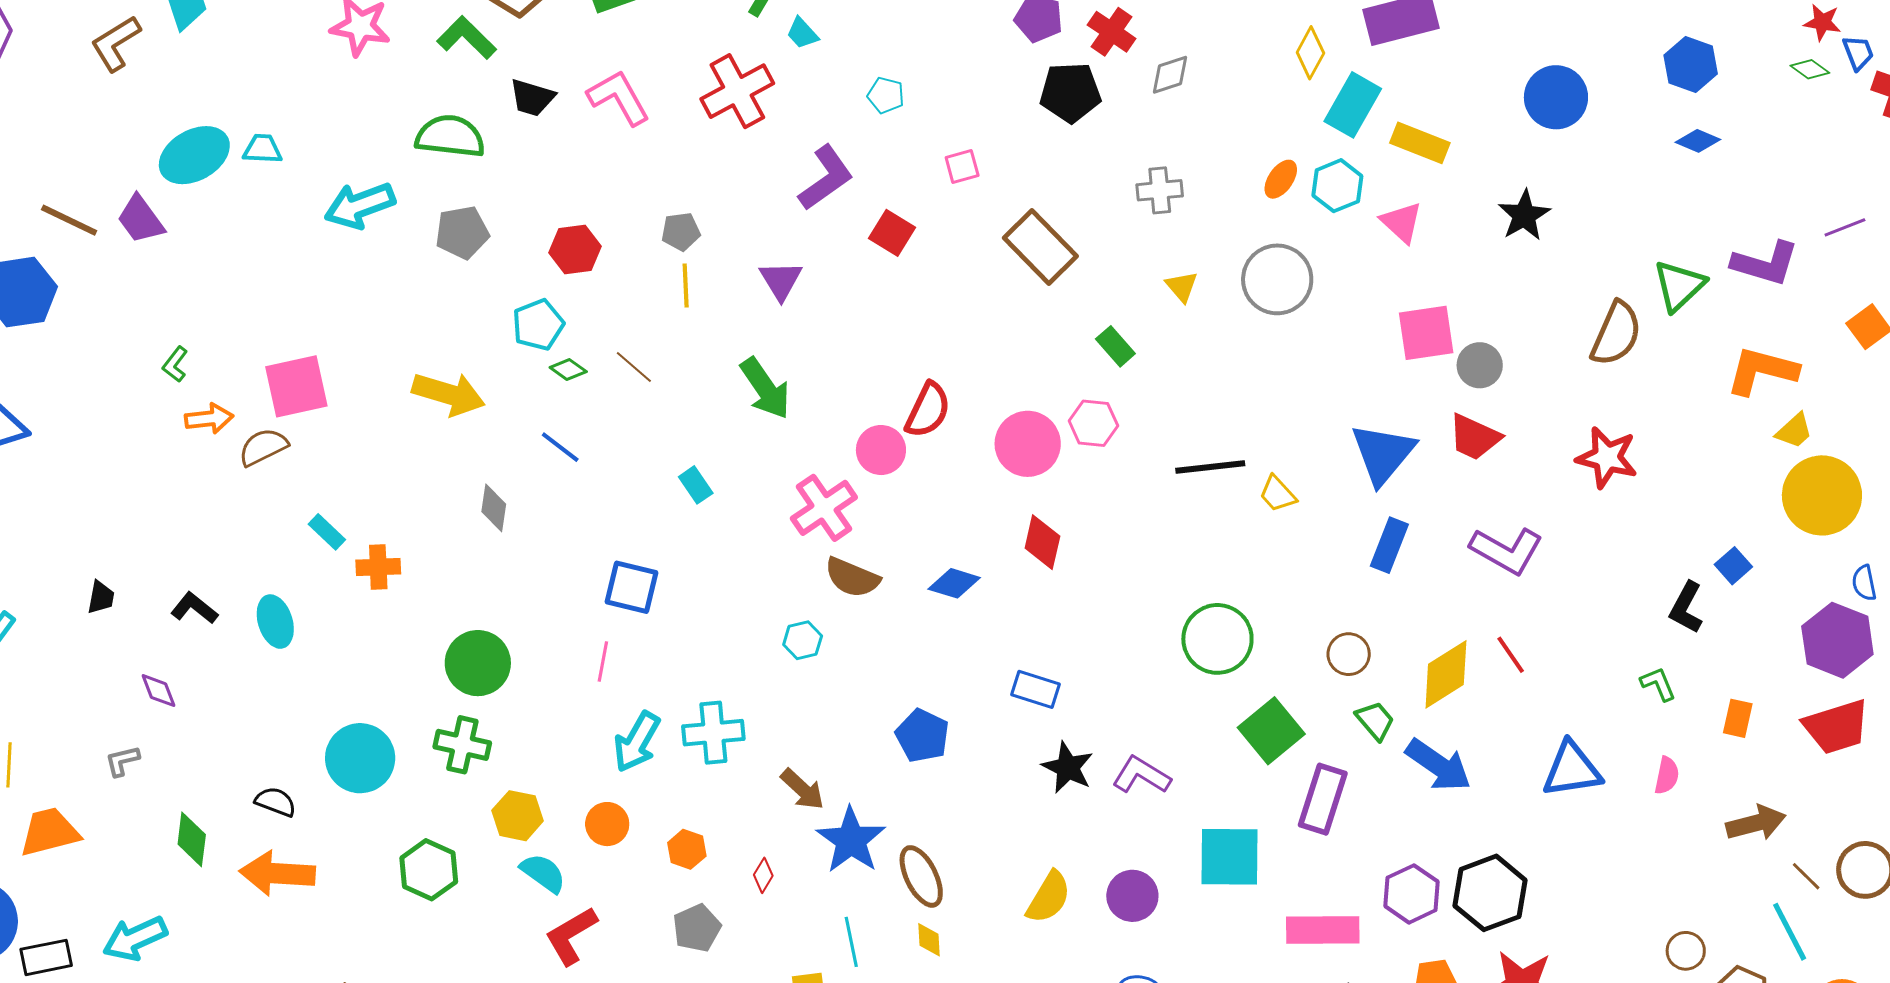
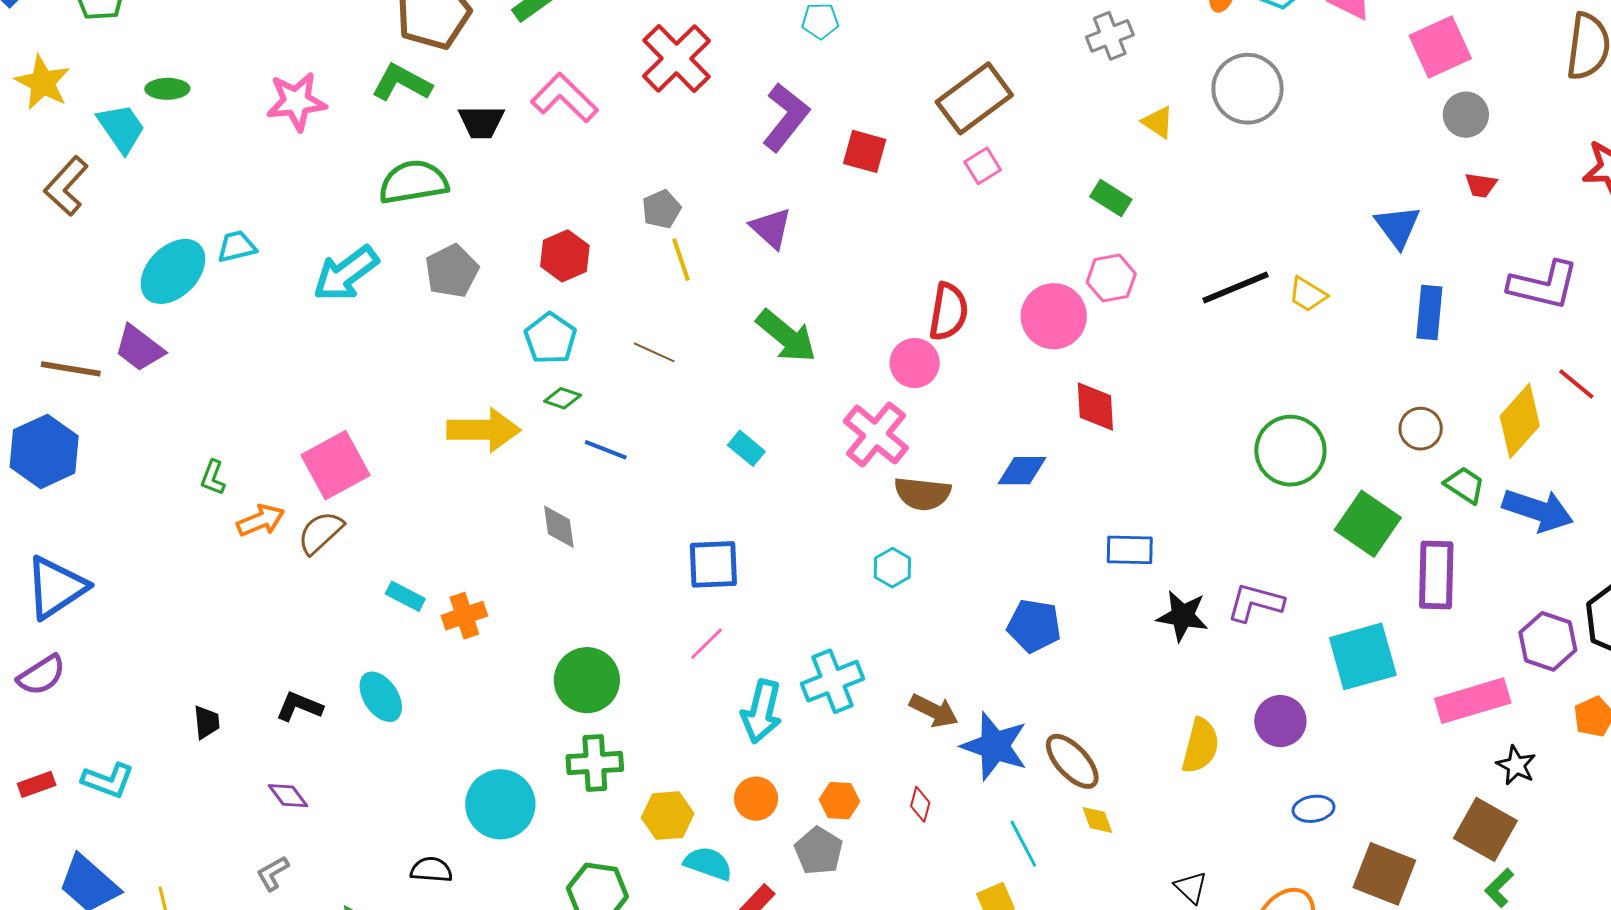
pink square: (962, 166) -> (983, 166), moved
brown rectangle: (1040, 247) -> (974, 98), moved, turned -66
pink square: (1426, 333) -> (1440, 47), moved
green diamond: (568, 370) -> (563, 398), moved
red trapezoid: (1474, 437) -> (1481, 185), size x0.6
blue triangle: (1383, 454) -> (1398, 227), size x0.7
pink line: (603, 661) -> (706, 644), turned 51
gray pentagon: (697, 928) -> (819, 851), moved

